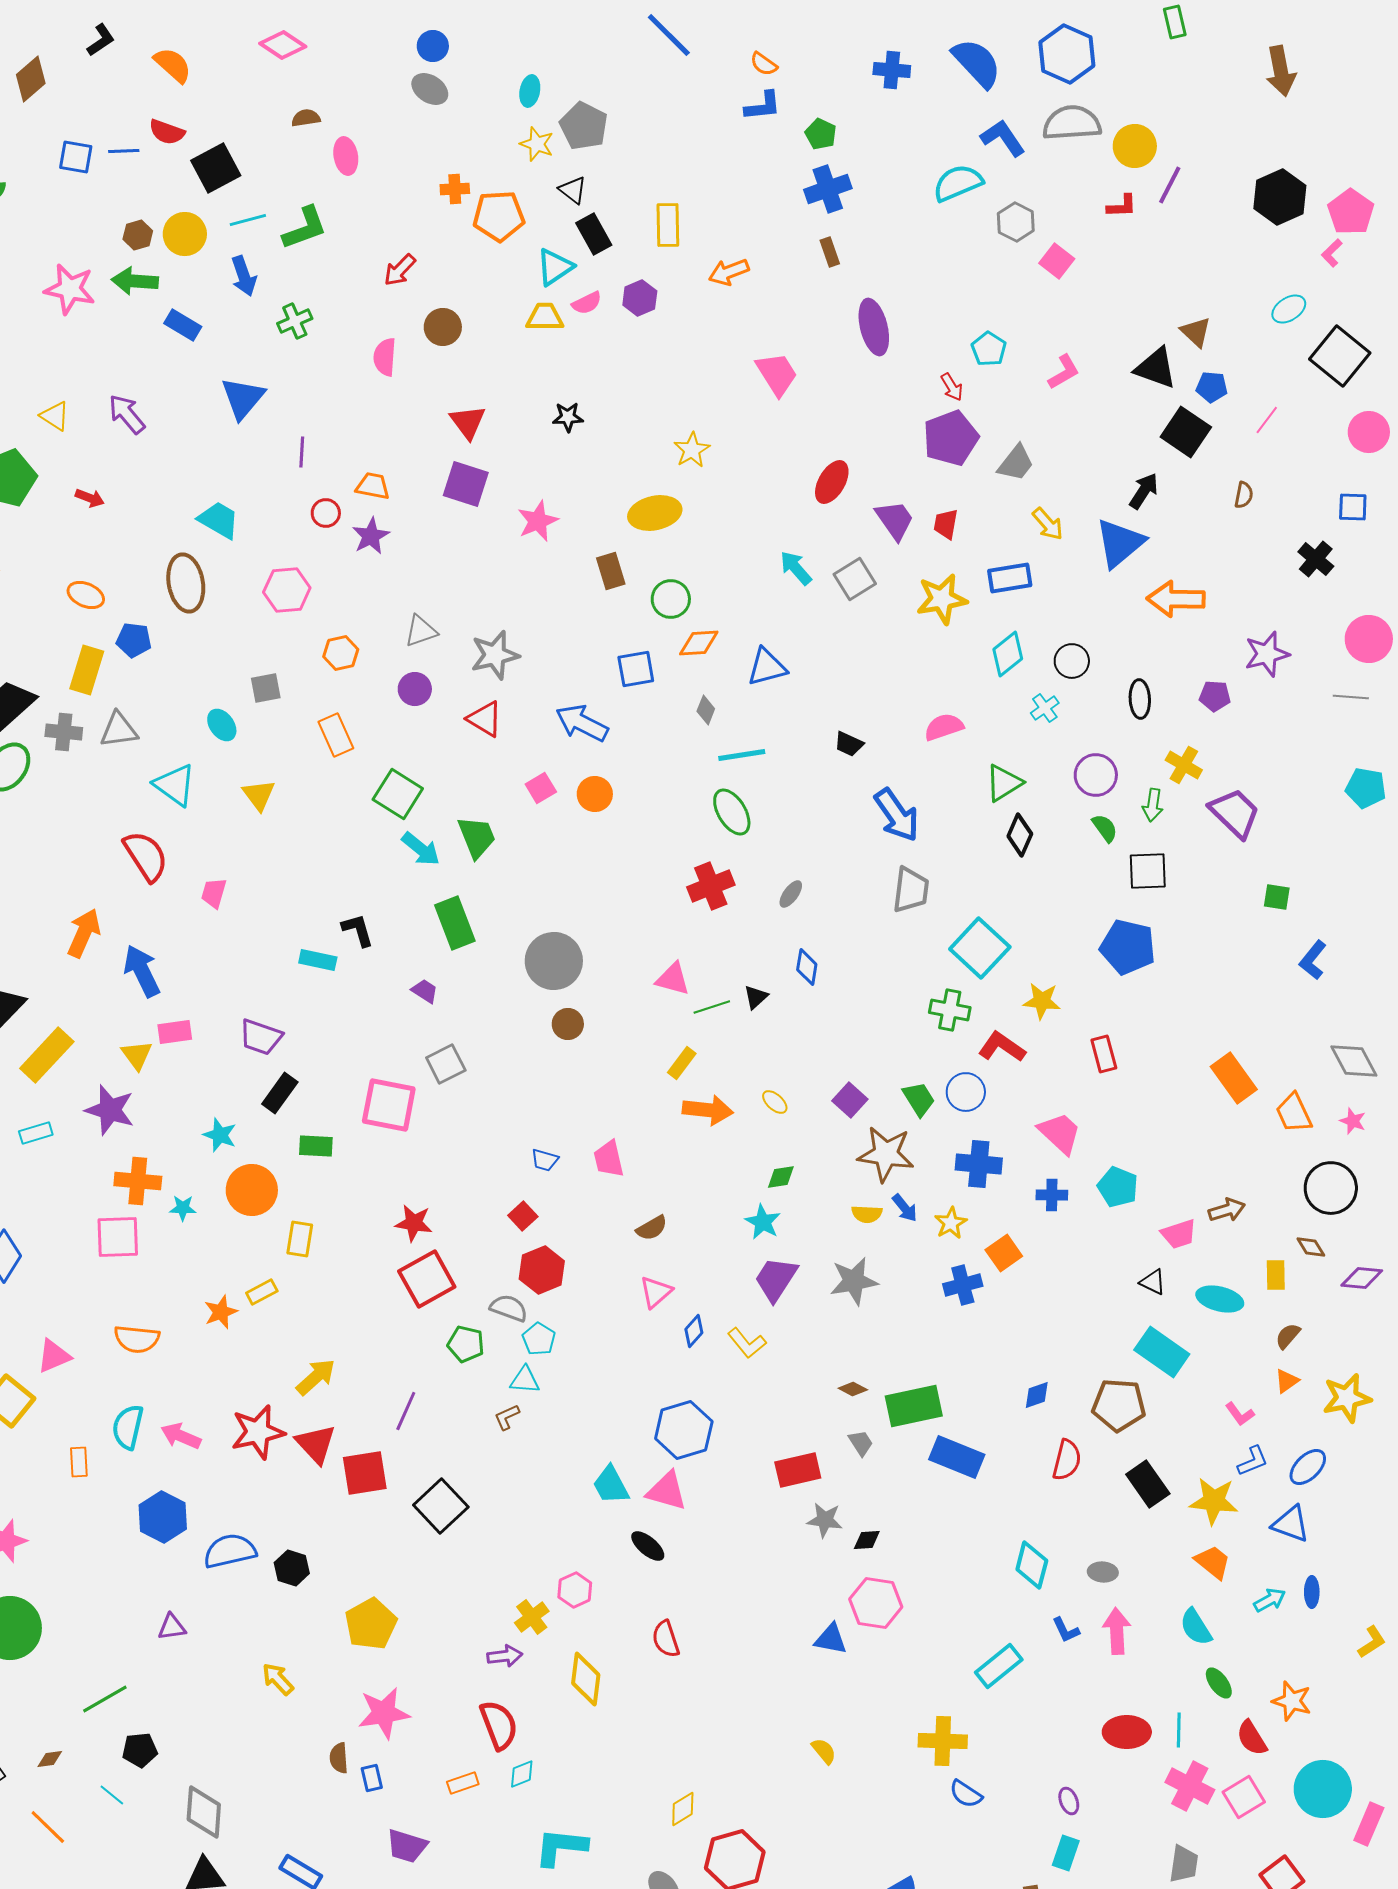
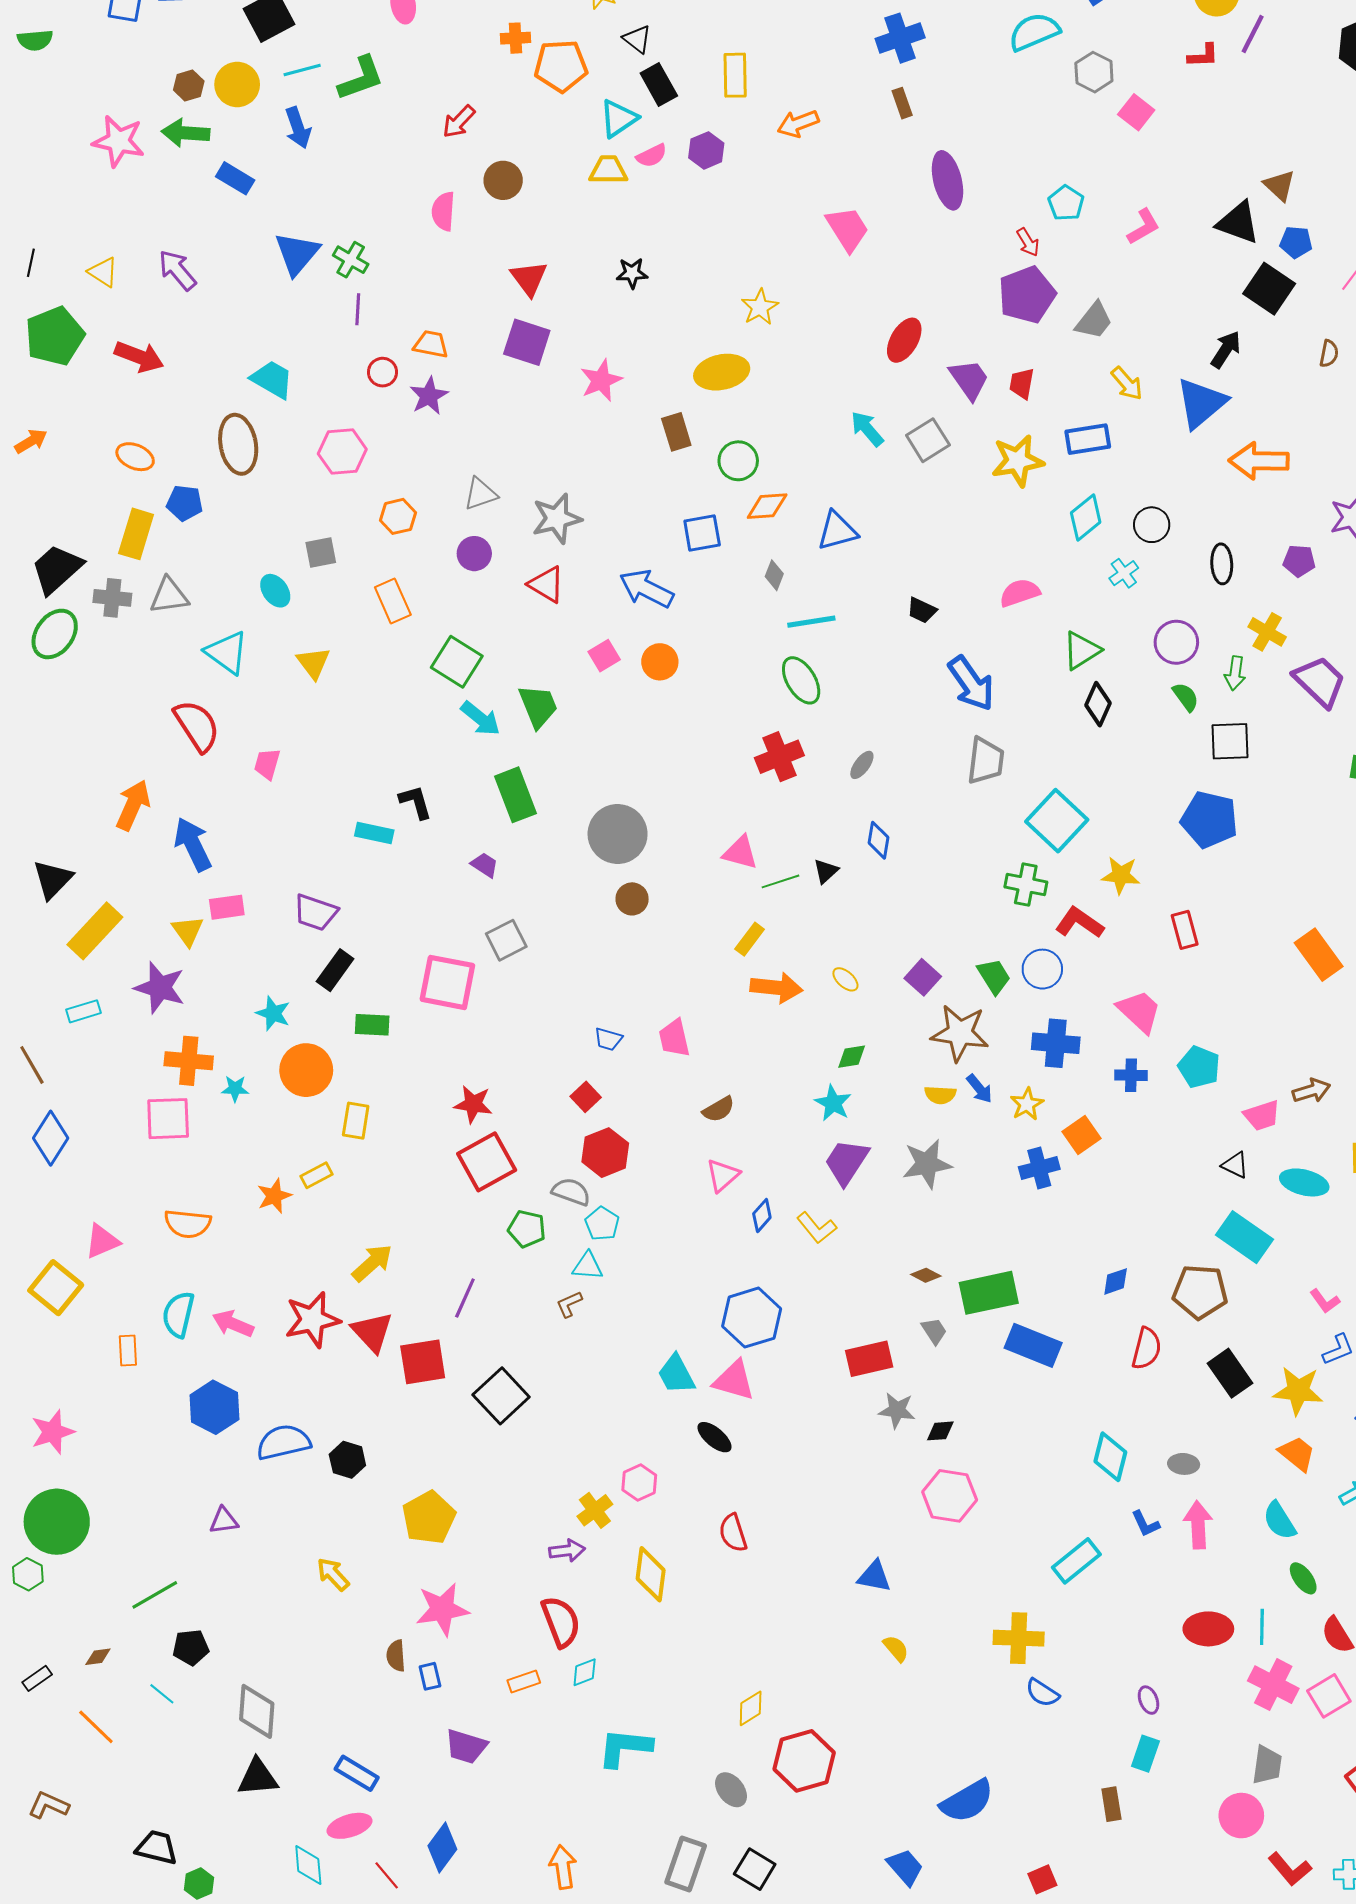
green cross: (295, 321) -> (351, 260), moved, turned -36
red arrow: (90, 498) -> (139, 357), size x1.6
blue triangle: (831, 1639) -> (874, 1576), moved

